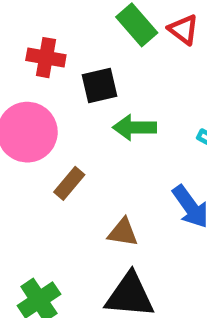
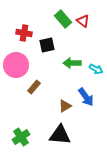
green arrow: (135, 127) -> (72, 63), moved
brown triangle: (123, 232) -> (65, 106), moved, turned -40

